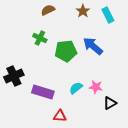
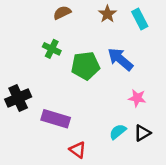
pink star: (96, 87) -> (137, 98), moved
cyan semicircle: (76, 88) -> (118, 132), moved
red triangle: (60, 116) -> (78, 150), turned 32

